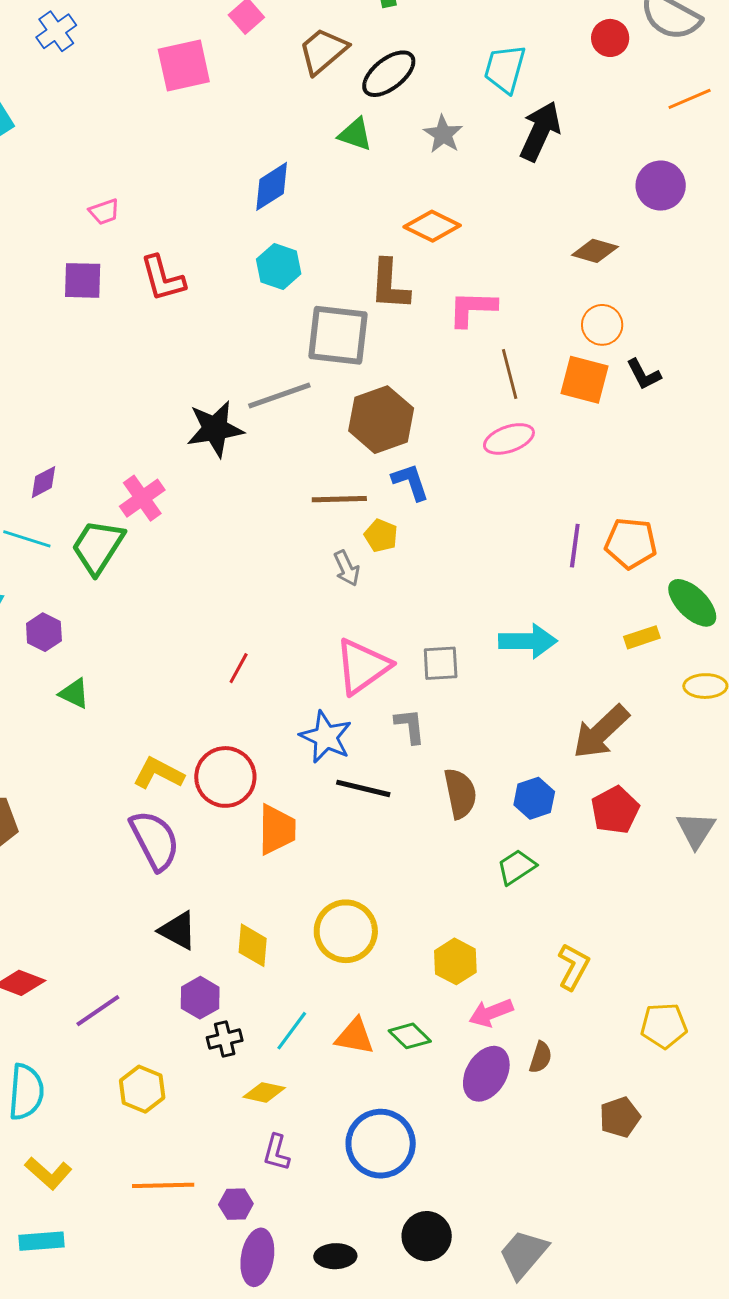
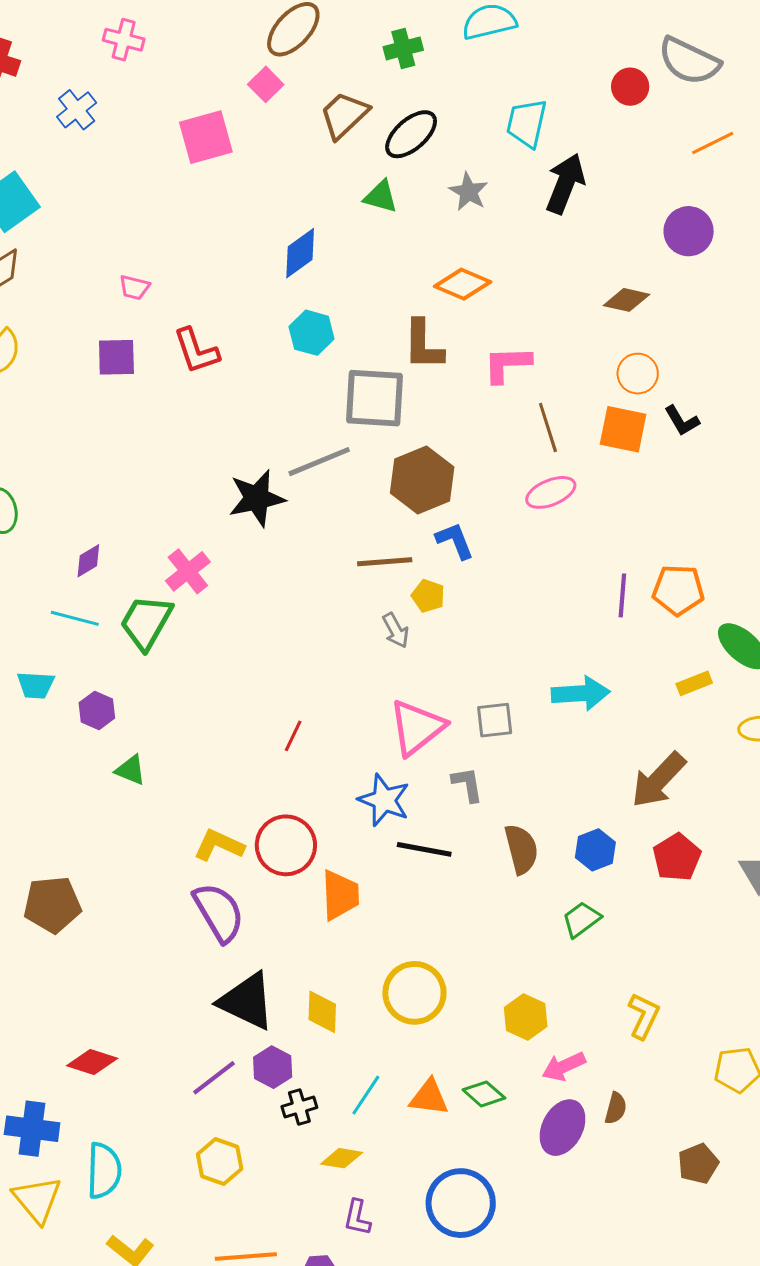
pink trapezoid: (104, 212) -> (134, 287), turned 36
black triangle: (178, 931) -> (247, 1001), size x1.5
purple line: (98, 1011) -> (214, 1078), moved

